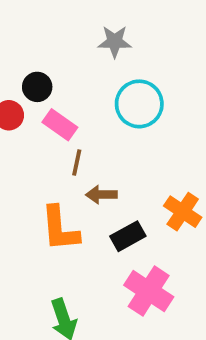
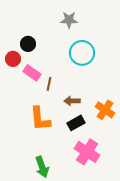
pink rectangle: (60, 125) -> (32, 73), moved
brown arrow: (101, 195) -> (72, 101), moved

